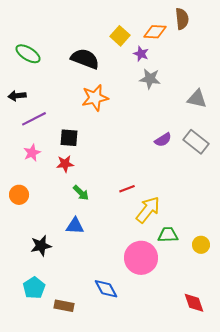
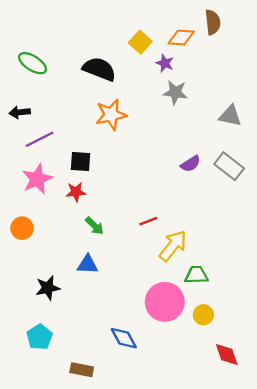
pink star: (32, 153) -> (37, 179), size x1.5
yellow circle: (201, 245) -> (203, 315), moved
brown rectangle: (64, 306) -> (82, 370), moved

